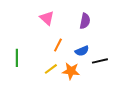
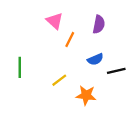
orange line: (58, 45) -> (70, 40), moved
orange star: (71, 71) -> (86, 95), moved

